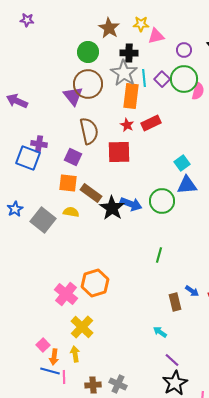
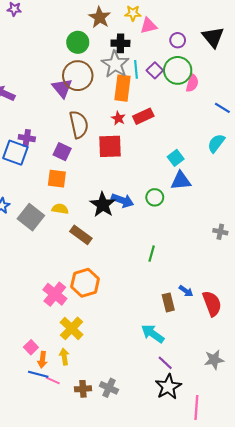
brown rectangle: (91, 193) -> (81, 235), moved
green circle: (162, 201) -> (155, 197), size x0.7
cyan arrow: (160, 332) -> (153, 334), size x1.6
pink line: (64, 377) -> (53, 381), turned -64

